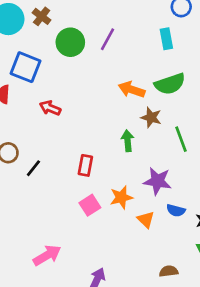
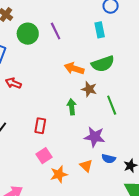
purple line: (108, 39) -> (56, 31), turned -54
orange star: (121, 197) -> (59, 174), moved

